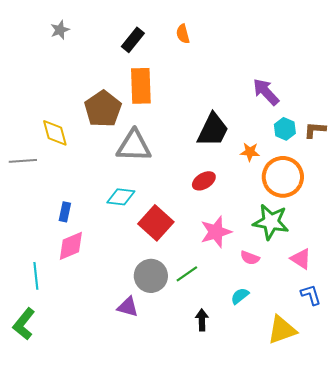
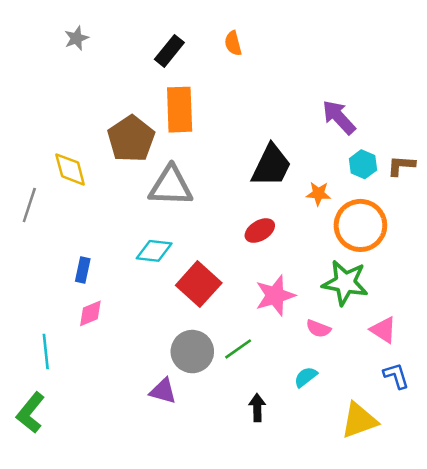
gray line: (23, 161) -> (29, 205), turned -68
pink diamond: (71, 246) -> (90, 313), size x0.7

